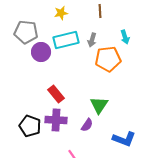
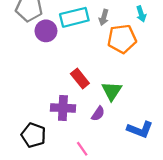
red rectangle: (56, 94) -> (80, 79), moved
black pentagon: (30, 126) -> (33, 135), moved

